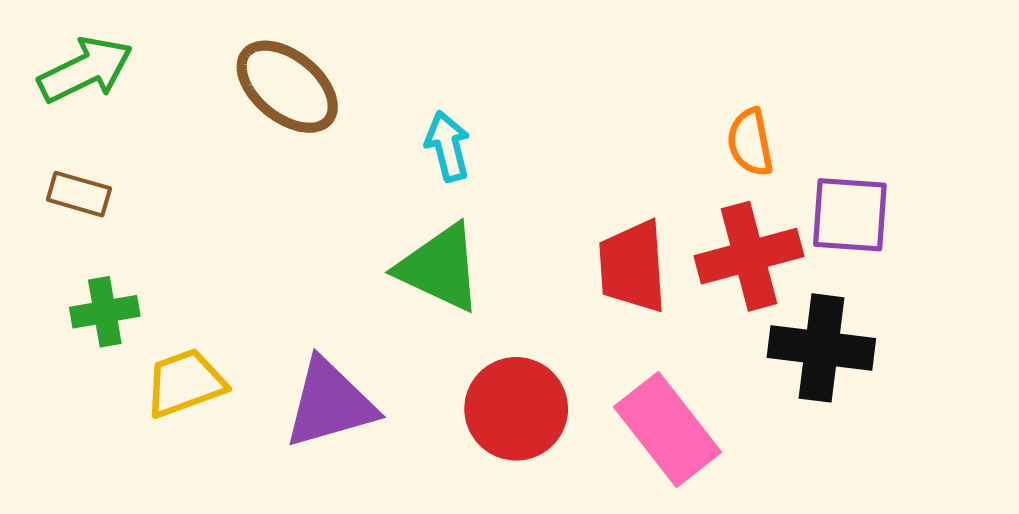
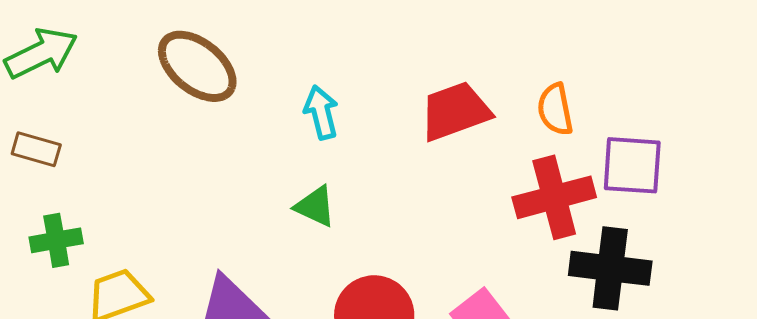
red trapezoid: (633, 266) -> (455, 111), moved, turned 74
green triangle: (440, 268) -> (315, 206), size x0.6

